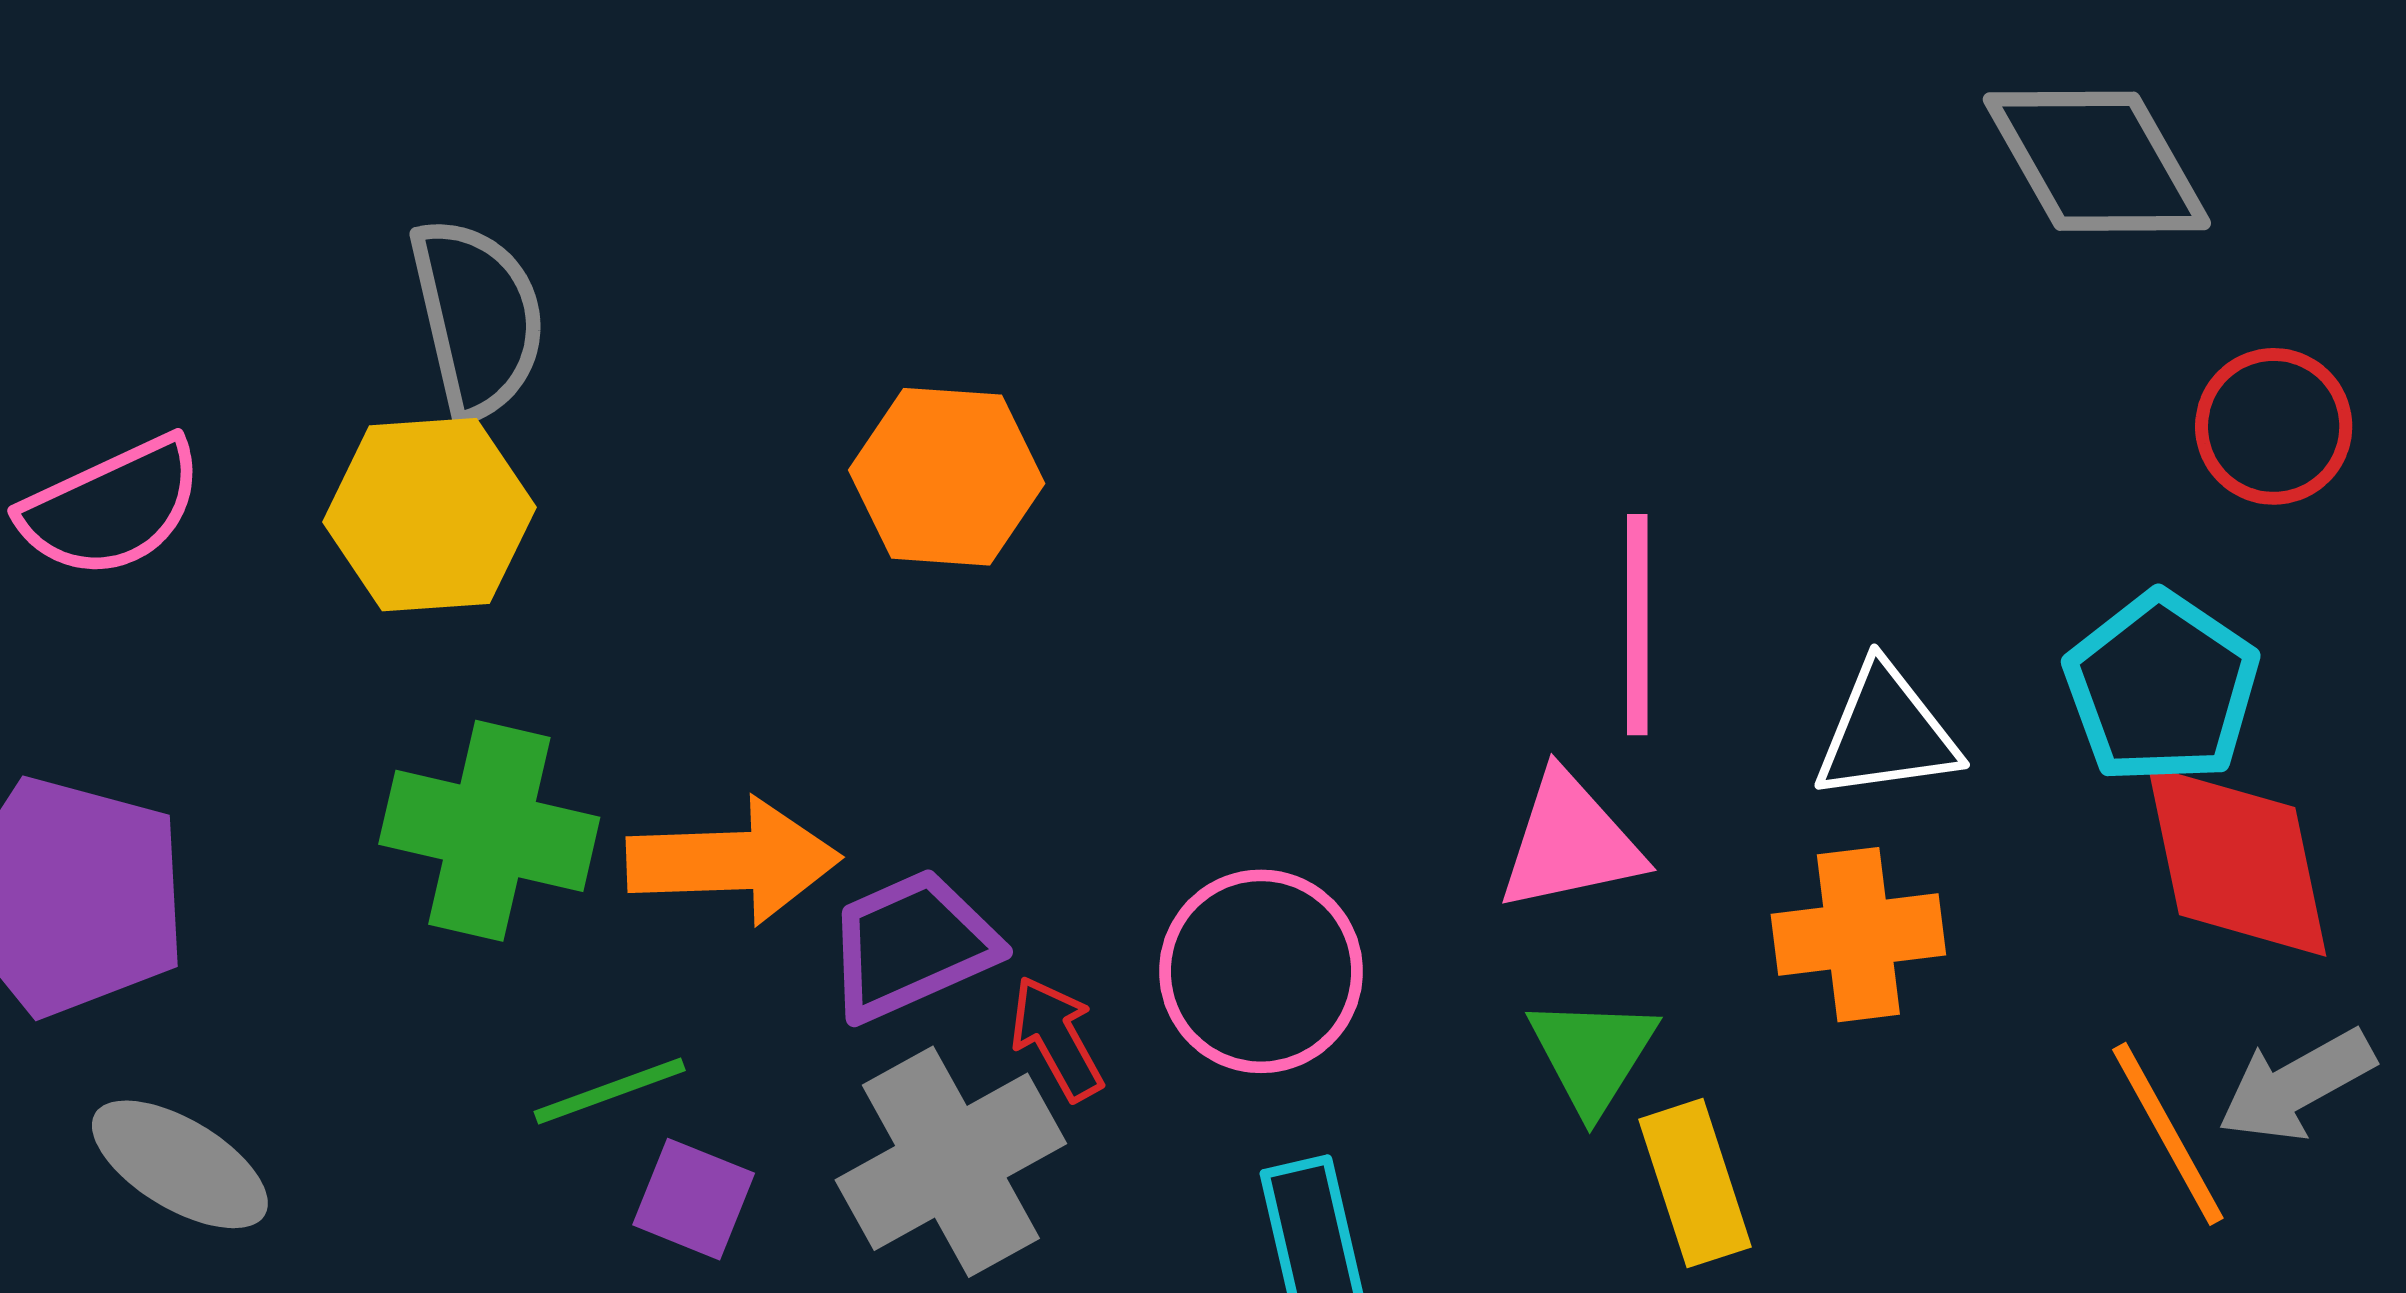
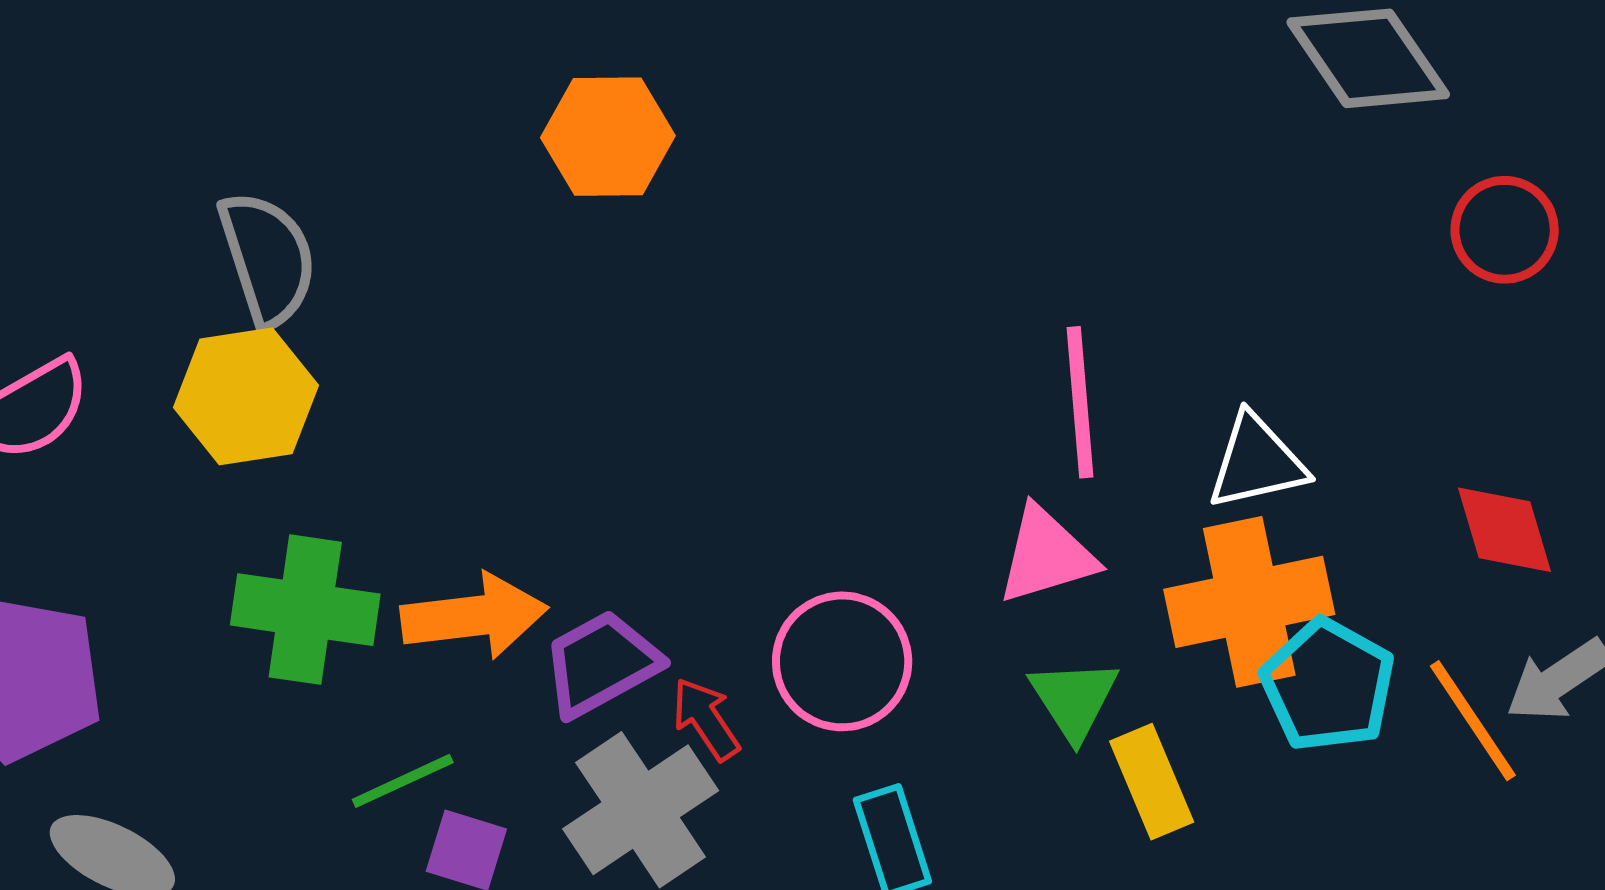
orange hexagon: (947, 477) -> (608, 137), moved
cyan pentagon: (2162, 688) -> (1328, 685), moved
red diamond: (2237, 861) -> (1505, 530), size x0.7
orange cross: (1858, 935) -> (1249, 602), size x1.4

